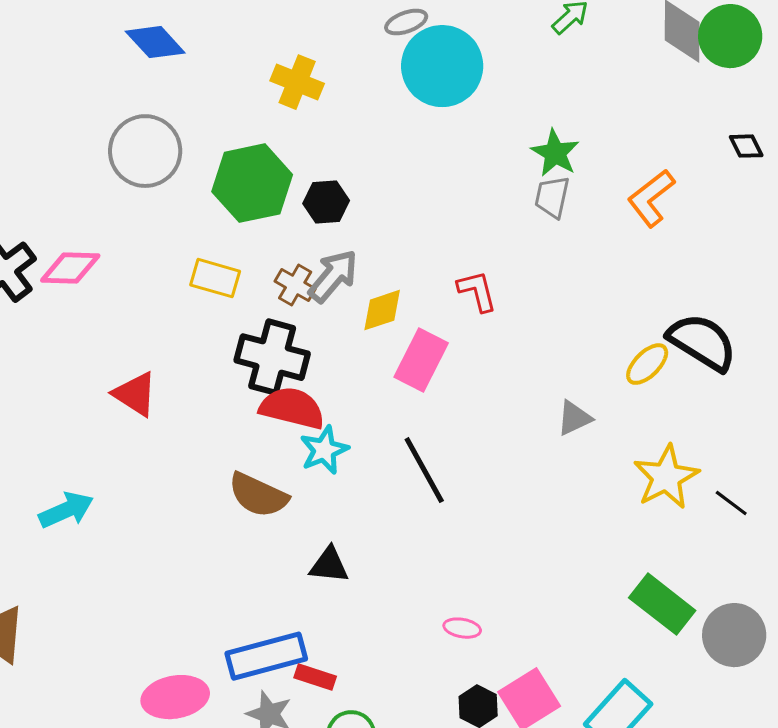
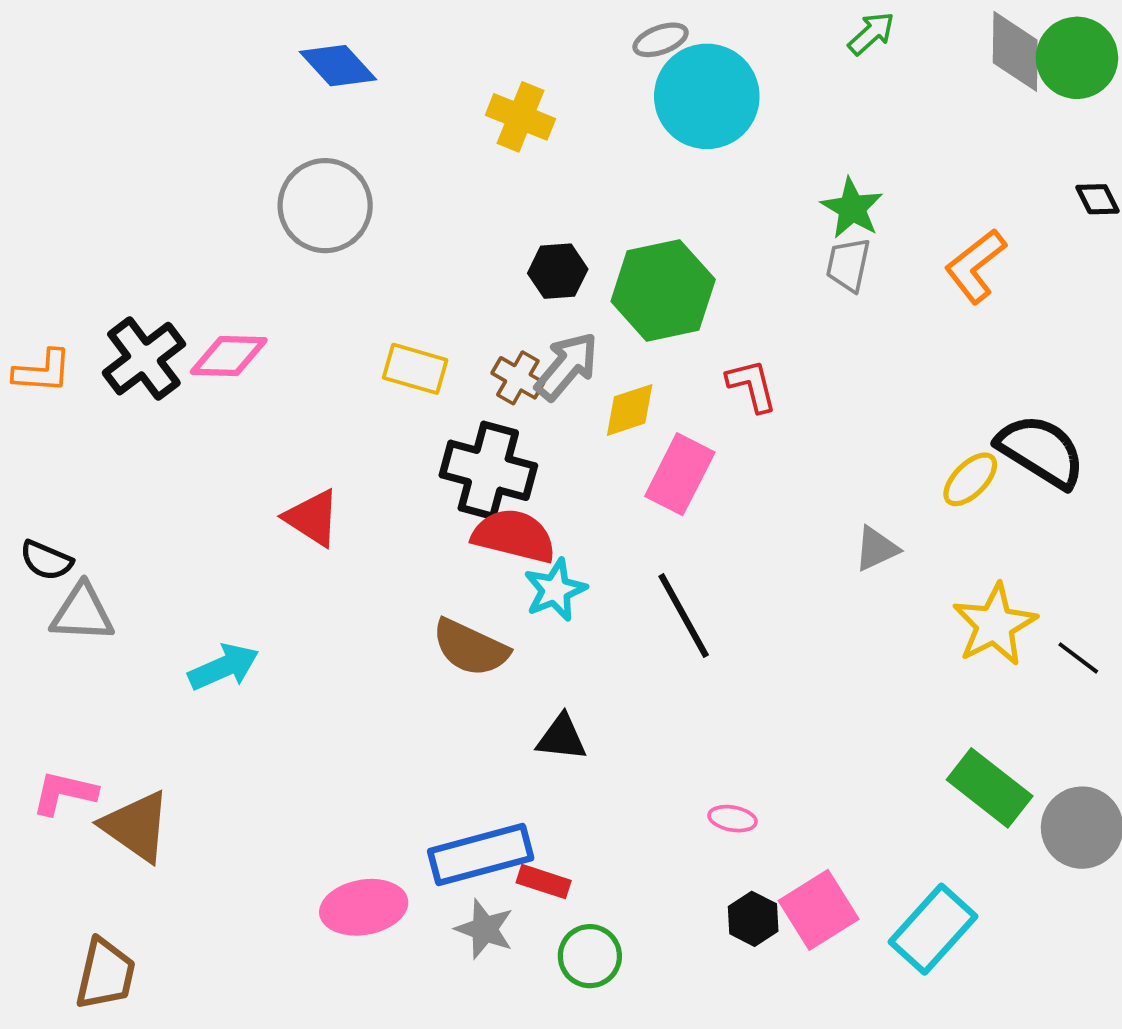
green hexagon: (252, 183) -> (663, 290), moved

